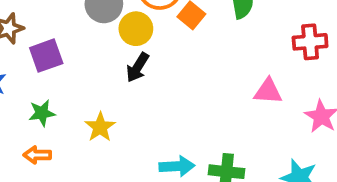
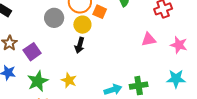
yellow circle: (136, 29) -> (82, 25), moved
green star: (42, 113) -> (38, 81), size x1.5

